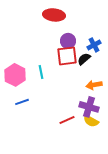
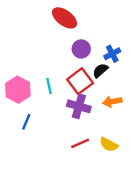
red ellipse: (54, 15) -> (64, 18), turned 30
red square: (67, 56) -> (80, 81), moved, turned -30
blue line: (22, 102) -> (26, 122), turned -48
purple cross: (89, 107) -> (79, 106), moved

